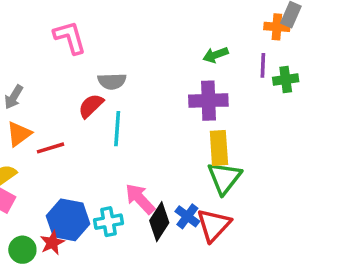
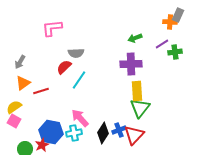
pink L-shape: (70, 37) -> (52, 28), turned -80
purple line: (263, 65) -> (162, 44), turned 56
cyan line: (117, 129) -> (79, 80), turned 30
pink arrow: (140, 199) -> (80, 118), moved
blue cross: (187, 216) -> (119, 130), turned 32

